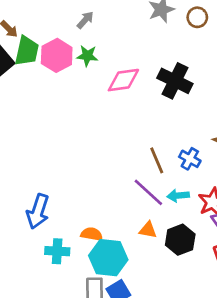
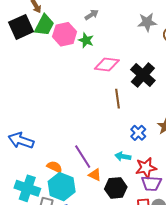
brown line: (157, 160) -> (117, 99), moved
purple line: (148, 192) -> (83, 157), moved
blue arrow: (38, 211) -> (21, 140), turned 75
cyan cross: (57, 251) -> (27, 188), moved, size x1.4

